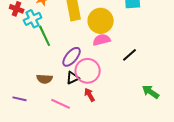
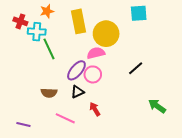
cyan cross: (33, 19) -> (37, 32), turned 30
pink semicircle: (102, 40) -> (96, 53), moved
pink circle: (88, 71) -> (93, 74), moved, size x0.7
purple line: (20, 99) -> (23, 124), moved

